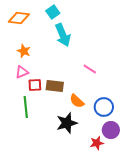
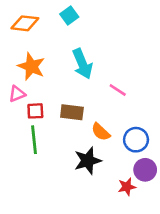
cyan arrow: (63, 35) -> (82, 64), moved
orange star: (24, 51) -> (31, 66), size x1.5
pink triangle: (22, 72) -> (17, 94), moved
red square: (35, 85) -> (35, 111), moved

